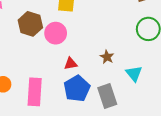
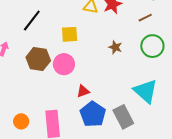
brown star: (107, 57) -> (115, 47), moved
cyan triangle: (134, 74) -> (146, 91), size x1.5

